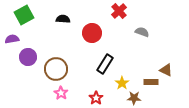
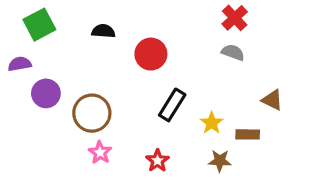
red cross: (119, 11) -> (235, 18), moved
brown triangle: (166, 70) -> (272, 100), moved
yellow star: (122, 83) -> (212, 123), moved

